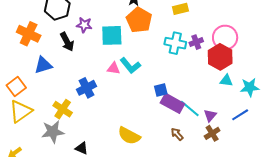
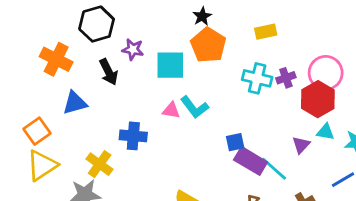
blue cross: (86, 88) -> (133, 136), turned 30
purple triangle: (210, 115) -> (301, 145), moved

